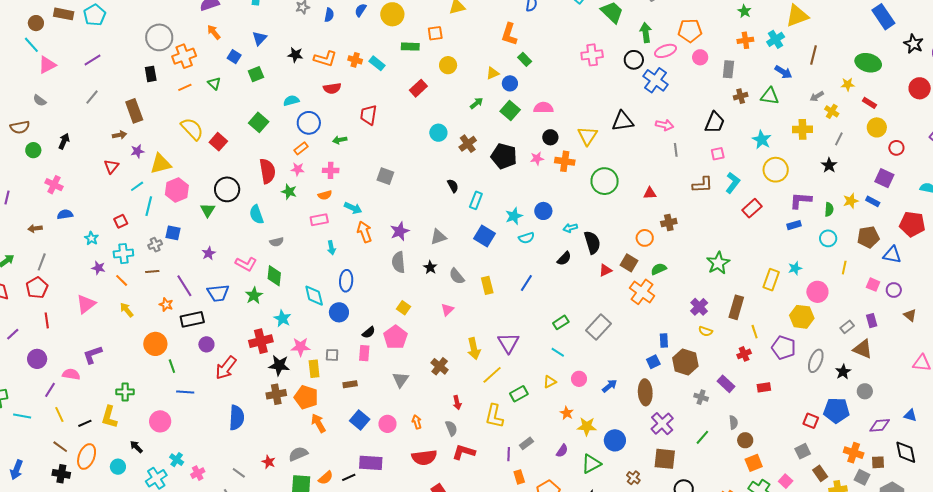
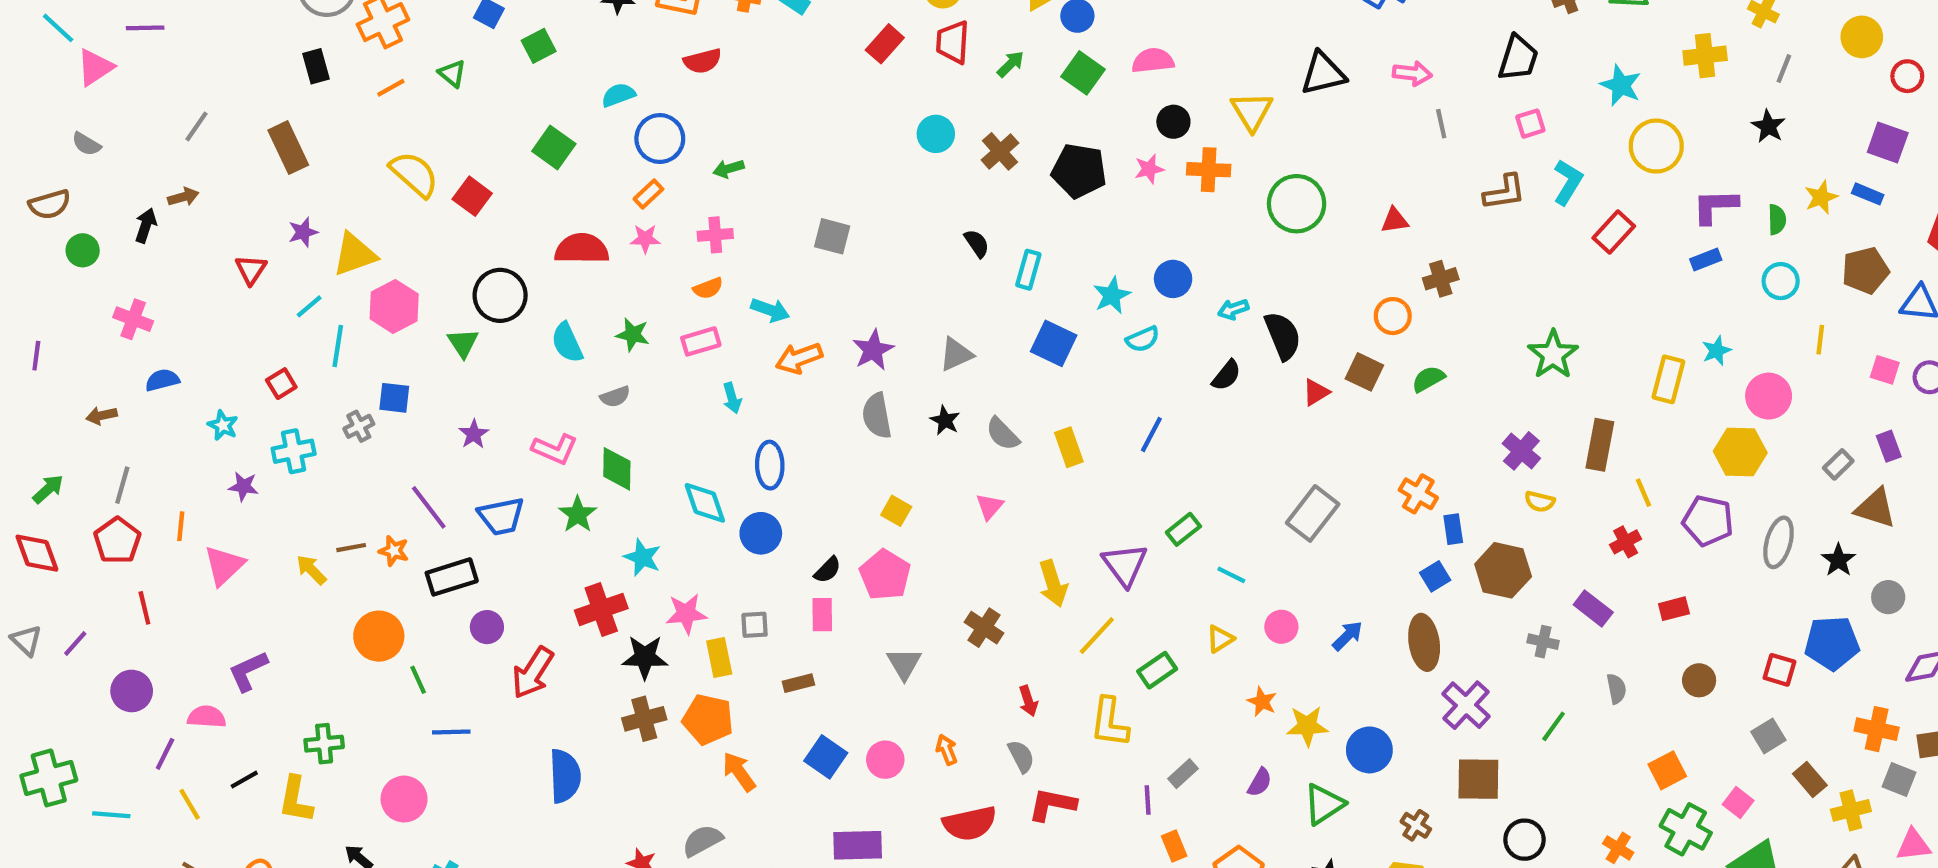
purple line: (93, 60) -> (145, 28), moved, turned 36
red trapezoid: (368, 115) -> (953, 42), moved
brown arrow: (120, 135) -> (183, 197), moved
red semicircle: (267, 171) -> (582, 249), turned -75
green star: (289, 192) -> (633, 335), moved
orange arrow: (364, 232) -> (799, 358), turned -85
brown line: (152, 272) -> (351, 548), moved
orange line: (122, 280) -> (181, 526), moved, turned 56
orange cross: (642, 292) -> (1418, 494), moved, size x0.7
green rectangle: (561, 322) -> (1183, 529), moved
black line: (85, 423) -> (244, 780), moved
brown circle: (745, 440) -> (1699, 680), moved

